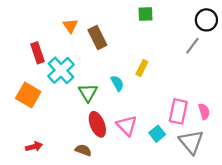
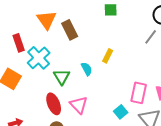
orange triangle: (70, 26) -> (47, 20), size x1.5
red ellipse: (97, 124) -> (54, 104), moved
pink triangle: (127, 125) -> (79, 105), moved

